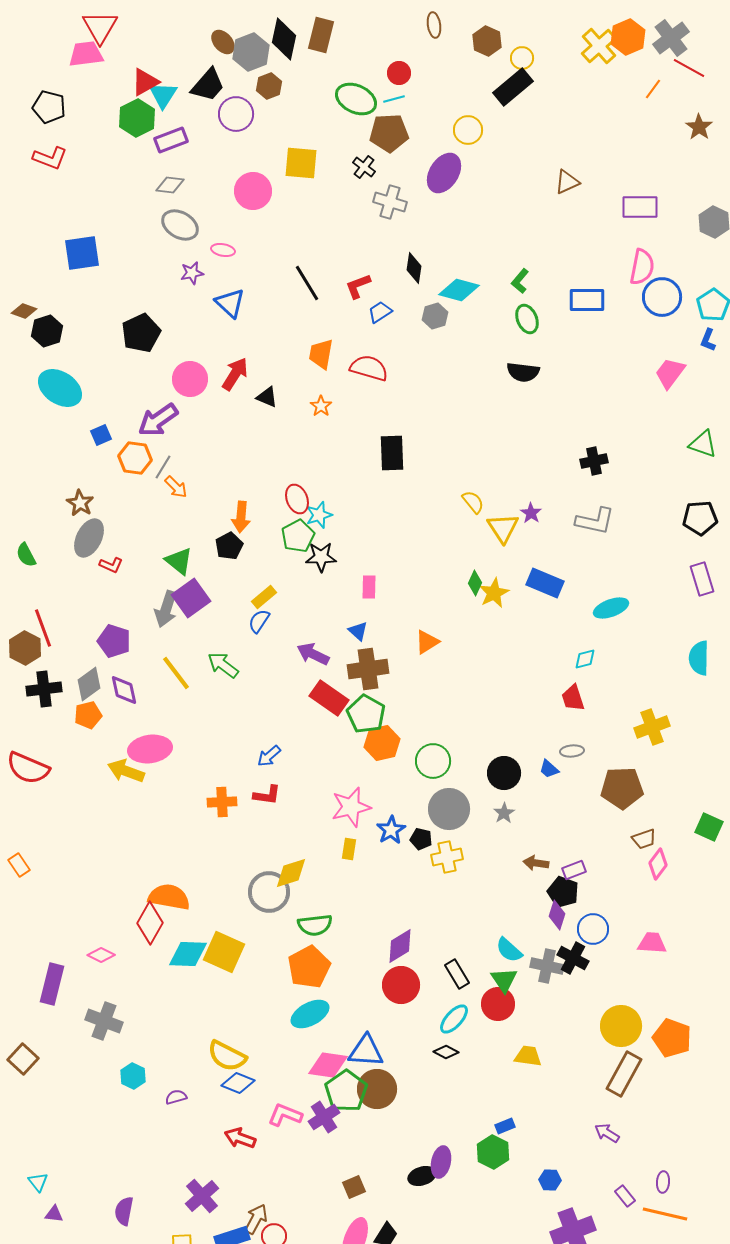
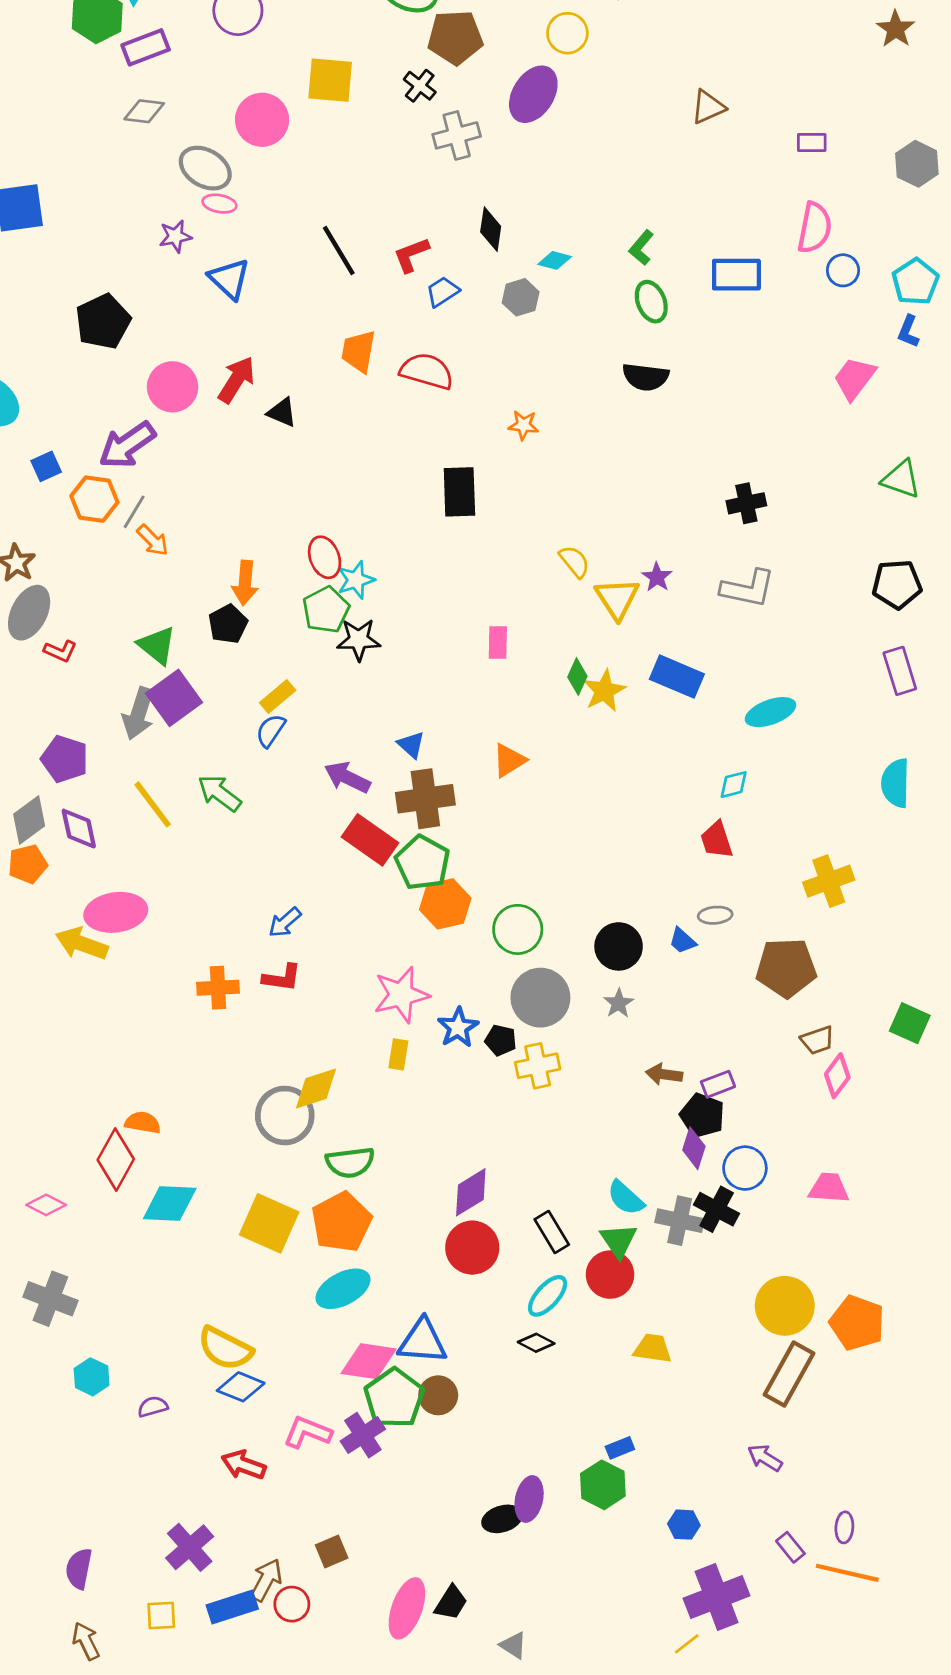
gray cross: (390, 202) -> (457, 135), turned -32
purple rectangle: (640, 207) -> (812, 143), size x0.6
gray ellipse: (180, 225) -> (205, 168), moved
cyan diamond: (459, 290) -> (555, 260), size x0.6
blue circle: (662, 297) -> (843, 270), size x0.6
orange star: (321, 406) -> (523, 425), moved, turned -30
pink rectangle: (369, 587) -> (498, 642), moved
orange semicircle: (169, 897) -> (143, 1123), size x0.6
yellow square: (224, 952) -> (269, 1223), moved
brown circle: (377, 1089) -> (438, 1395), size x0.7
brown square: (354, 1187) -> (332, 1552), moved

